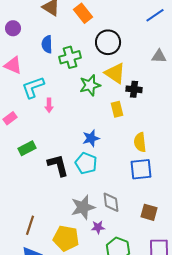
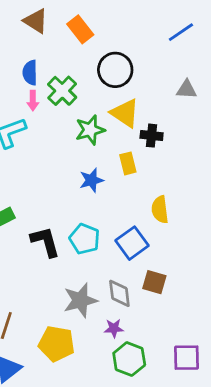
green cross: (70, 57) -> (62, 91), turned -30
pink arrow: (49, 105) -> (33, 101), moved
blue star: (91, 138) -> (91, 180), moved
blue square: (141, 169) -> (132, 243), moved, turned -30
brown square: (149, 212) -> (154, 282), moved
purple star: (98, 227) -> (114, 328), moved

